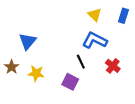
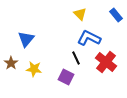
yellow triangle: (95, 15) -> (80, 14), moved
blue rectangle: (123, 16) -> (116, 15), turned -56
red cross: (113, 66) -> (106, 62), size x1.5

